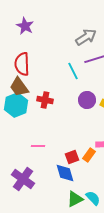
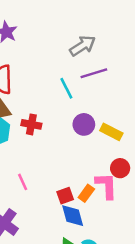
pink line: (38, 146) -> (23, 182), turned 64
blue diamond: (65, 173) -> (73, 216), moved

